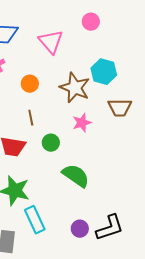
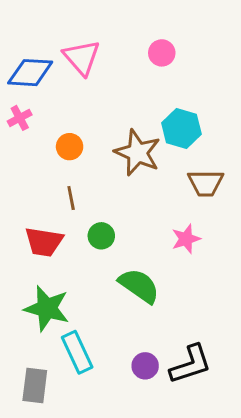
pink triangle: (51, 42) -> (82, 57), moved
pink star: (82, 123) -> (186, 239), moved

